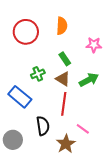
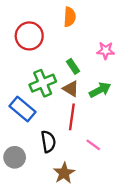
orange semicircle: (62, 26) -> (70, 17), moved
green cross: (38, 74) -> (43, 83), size x1.6
brown star: (66, 144) -> (64, 173), moved

